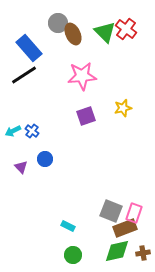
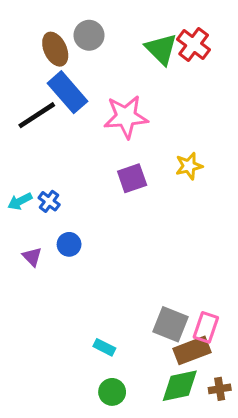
brown ellipse: (73, 34) -> (55, 49), moved
blue rectangle: (29, 48) -> (68, 92), moved

